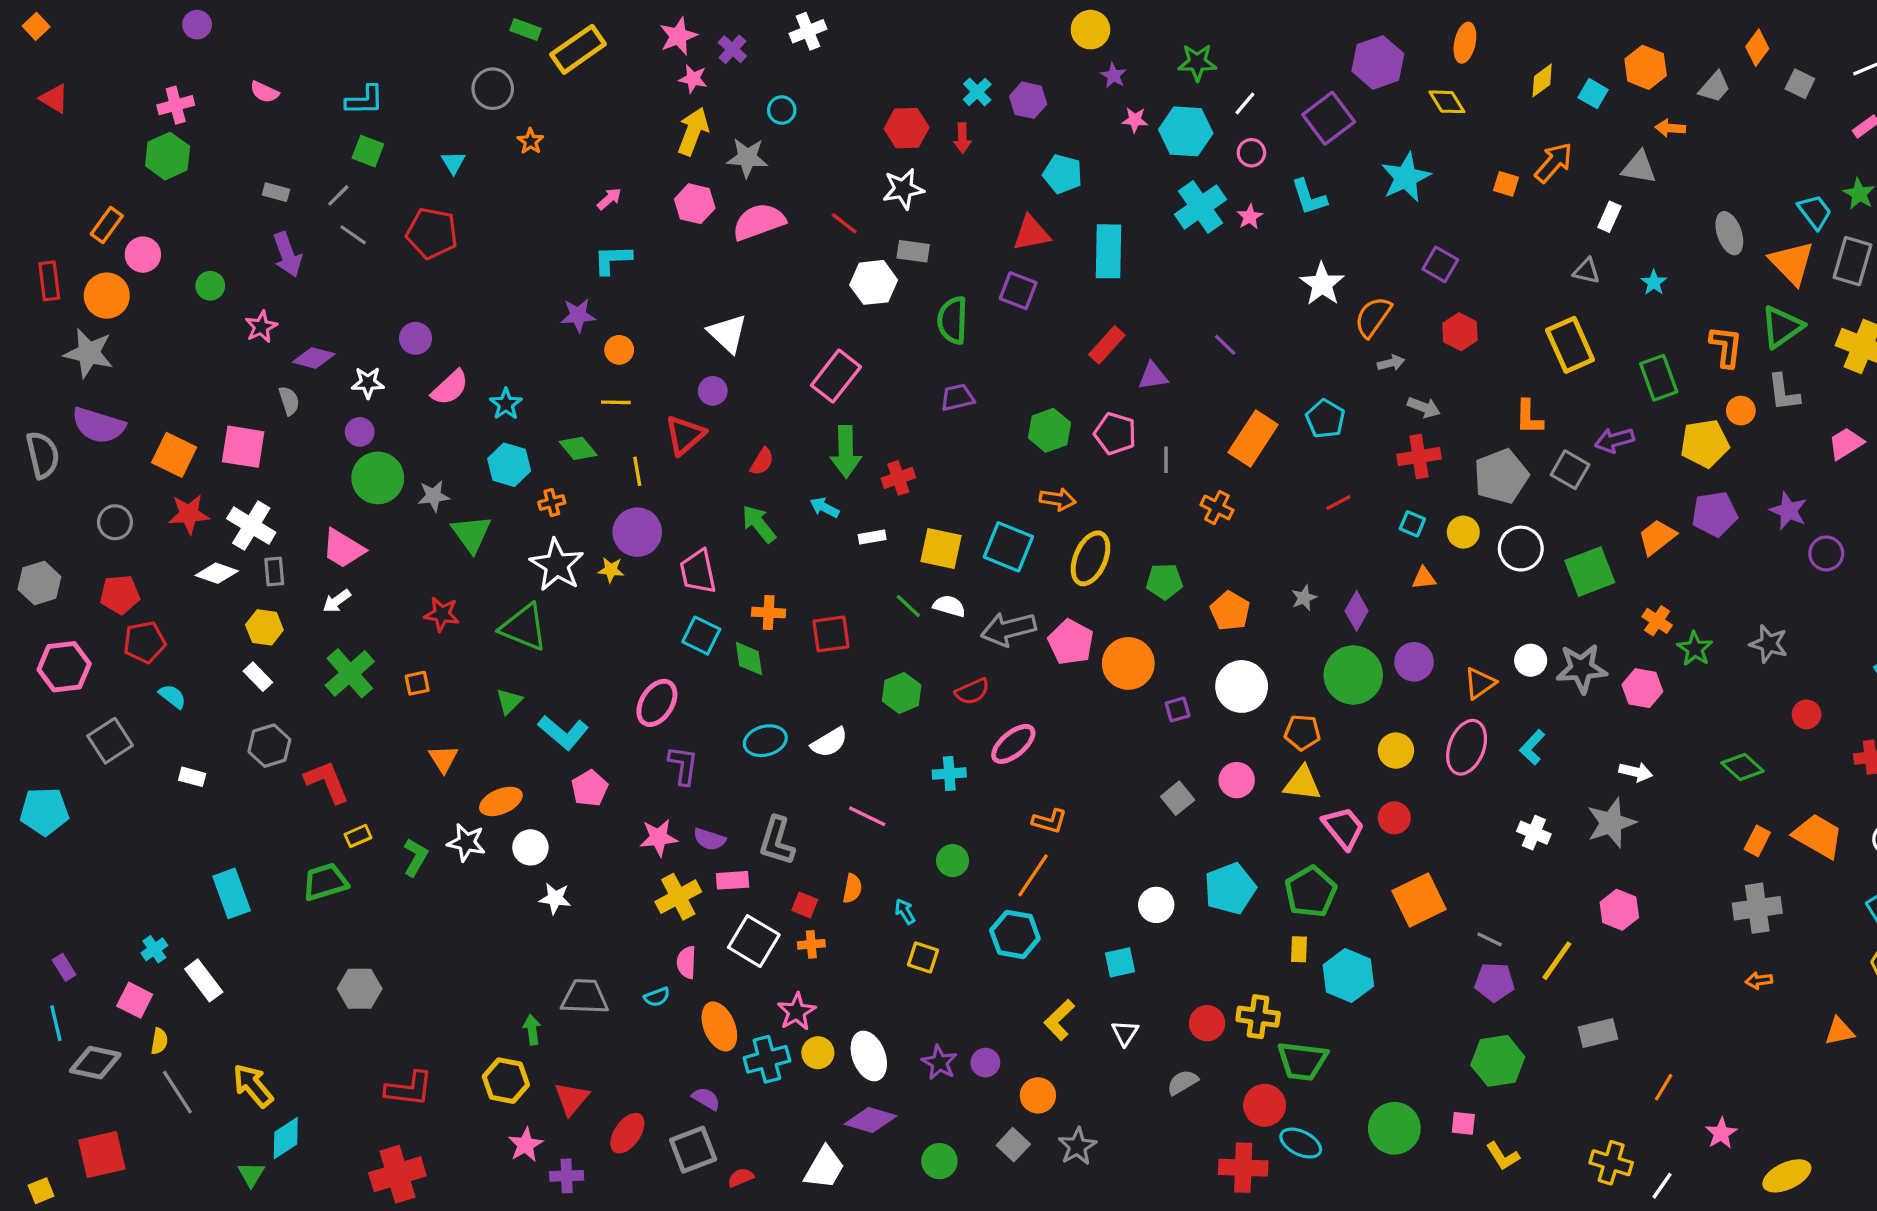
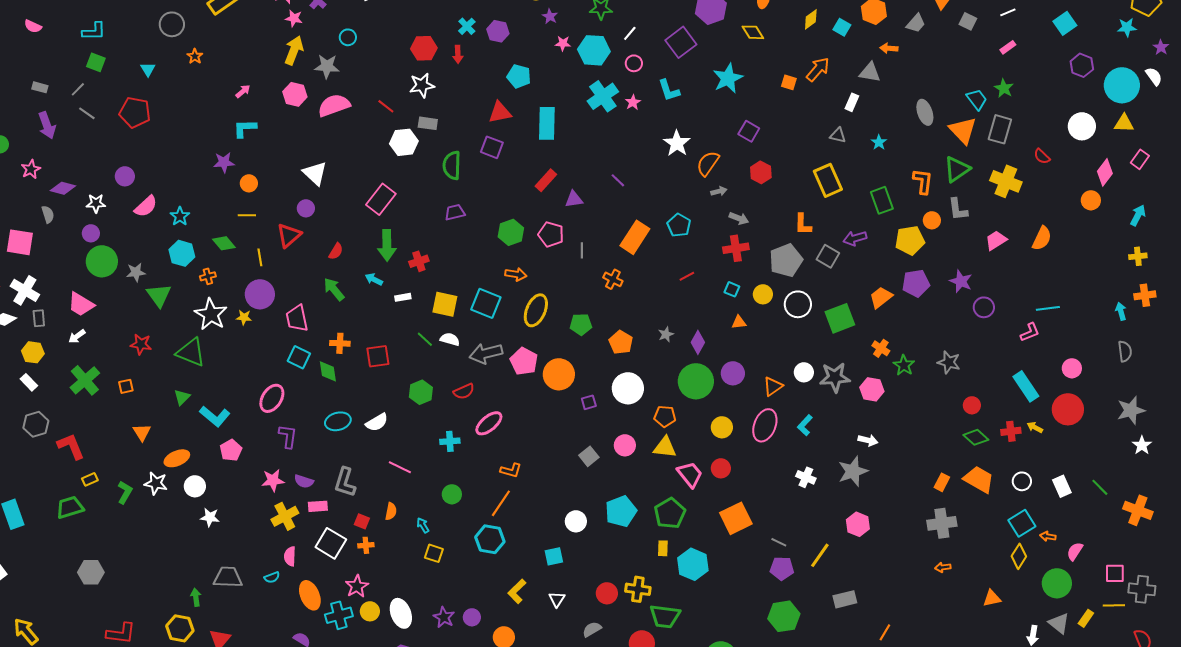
green diamond: (1742, 767) -> (976, 437), moved

